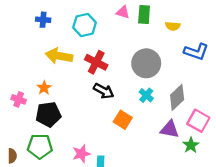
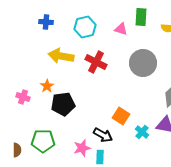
pink triangle: (123, 12) -> (121, 29), moved
black arrow: (104, 91) -> (103, 135), moved
cyan cross: (146, 95) -> (142, 132), moved
black pentagon: (48, 114) -> (63, 104), moved

